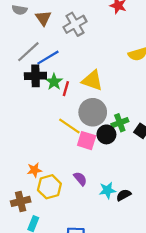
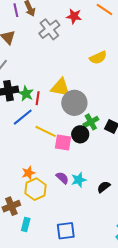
gray cross: (75, 24) -> (49, 29), moved
blue line: (48, 58) -> (23, 117), moved
gray circle: (93, 112) -> (74, 103), moved
orange star: (34, 170) -> (28, 173), moved
cyan star: (107, 190) -> (79, 180), moved

